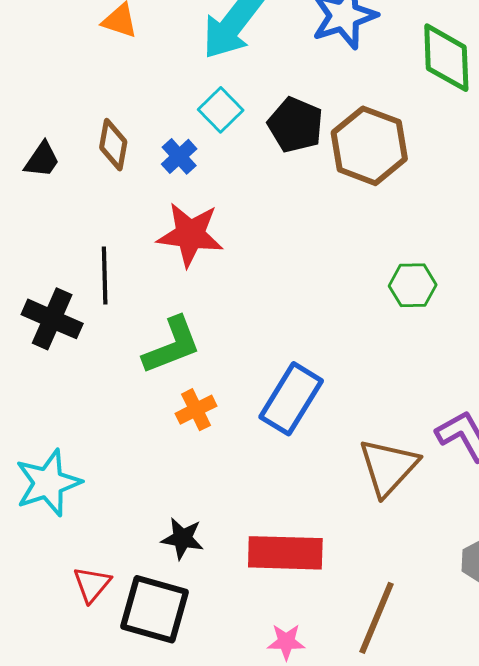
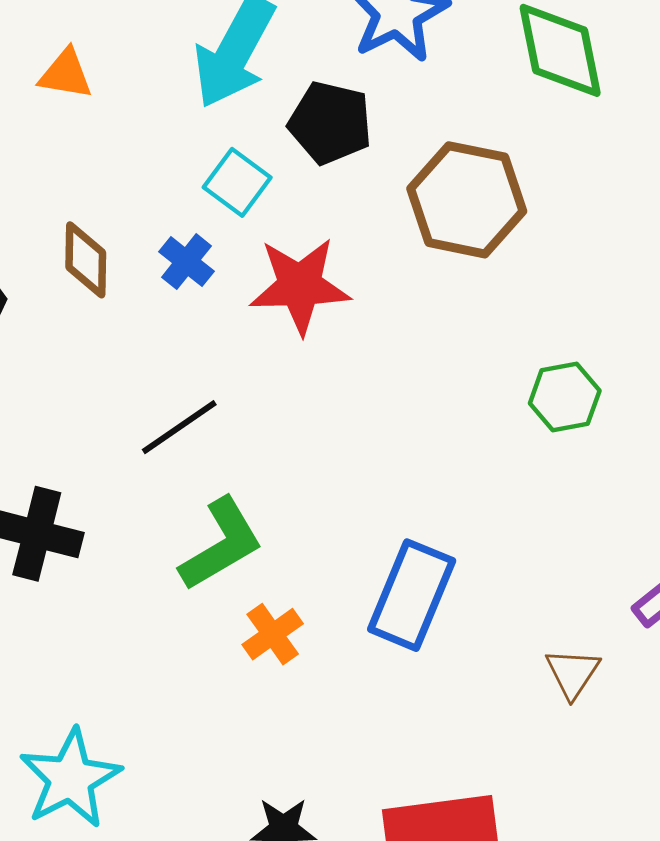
black pentagon: (295, 125) -> (330, 123), moved
red star: (190, 235) -> (300, 286), moved
black line: (105, 276) -> (179, 427), moved, turned 66
brown triangle: (388, 467) -> (572, 673), size x0.6

